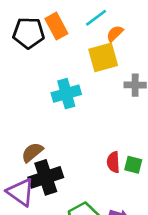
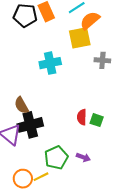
orange semicircle: (115, 33) -> (90, 20), size x1.5
brown semicircle: (32, 152) -> (21, 105), turned -84

